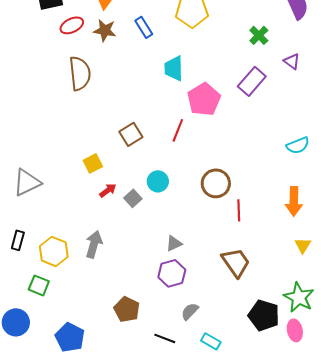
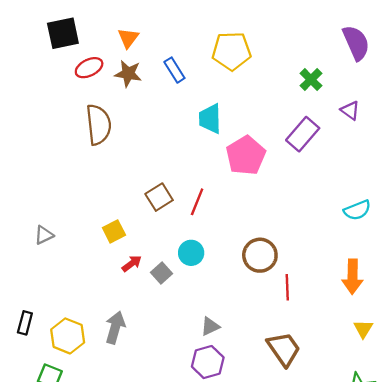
red line: (178, 130) -> (197, 202), moved
gray triangle: (27, 182) -> (44, 235), moved, size x0.6

